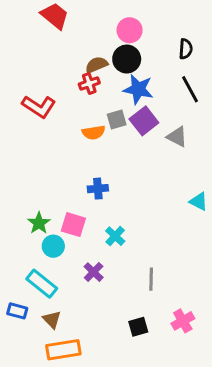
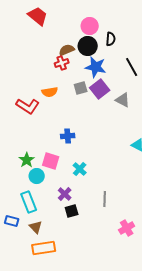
black semicircle: (186, 49) -> (111, 39), moved
red L-shape: (39, 107) -> (28, 106), moved
orange semicircle: (94, 132) -> (50, 92), moved
cyan rectangle: (42, 284) -> (29, 202), turned 30
black square: (138, 327) -> (72, 211), moved

